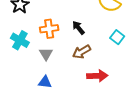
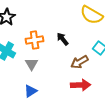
brown arrow: (82, 52) -> (80, 62), moved
blue triangle: (45, 82) -> (31, 91), turned -40

